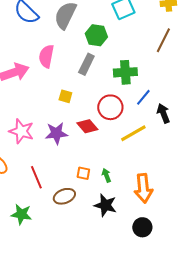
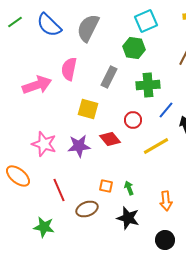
green hexagon: (96, 35) -> (134, 48), moved
yellow square: (65, 96) -> (88, 109), size x1.5
red circle: (110, 107) -> (133, 120), size x0.7
orange arrow: (143, 188) -> (166, 201), size x0.7

